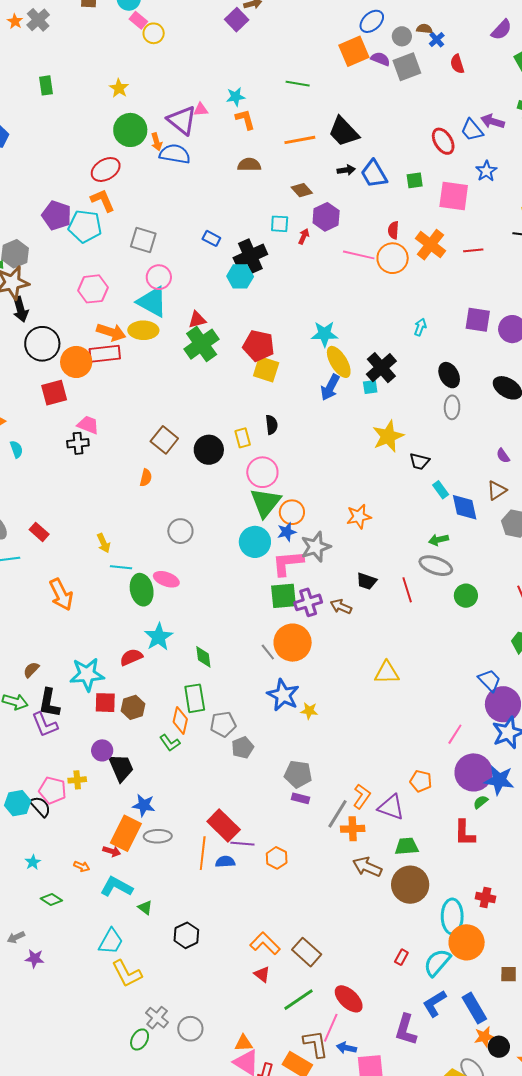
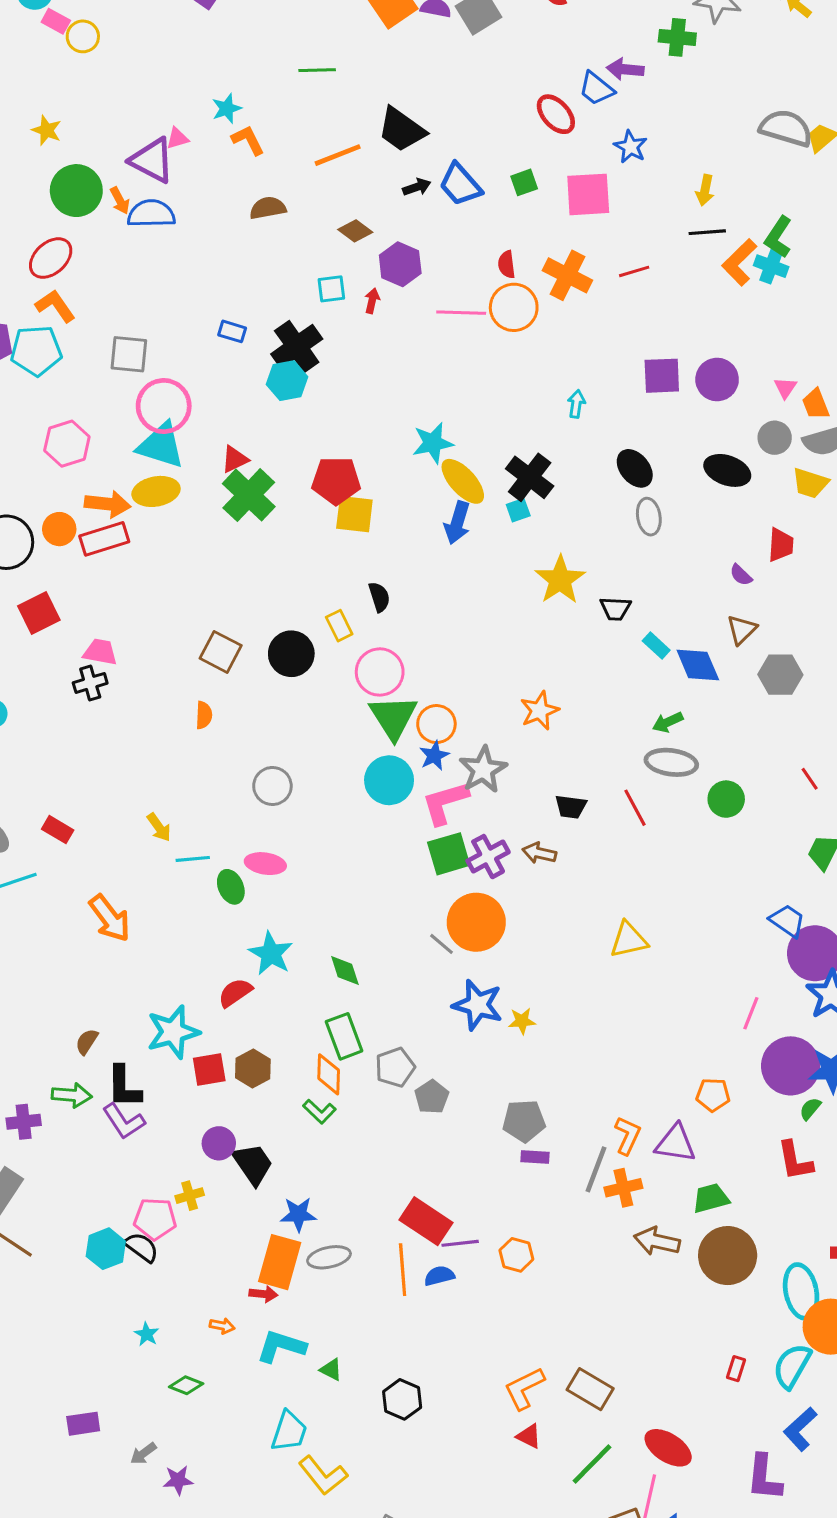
pink circle: (159, 277) -> (164, 406), size x1.4
orange circle: (76, 362) -> (59, 529), moved, size x0.7
green ellipse: (142, 590) -> (231, 887), size x0.7
orange L-shape: (265, 943) -> (524, 1388), turned -60

